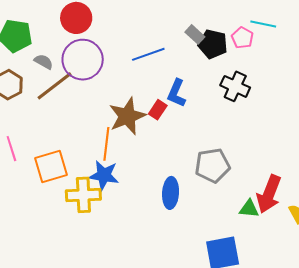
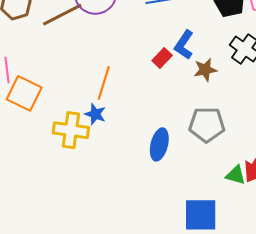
brown star: (127, 116) -> (205, 70), moved, size x0.6
orange square: (51, 166) -> (24, 93), moved, turned 32
blue star: (104, 175) -> (95, 114), size x0.7

